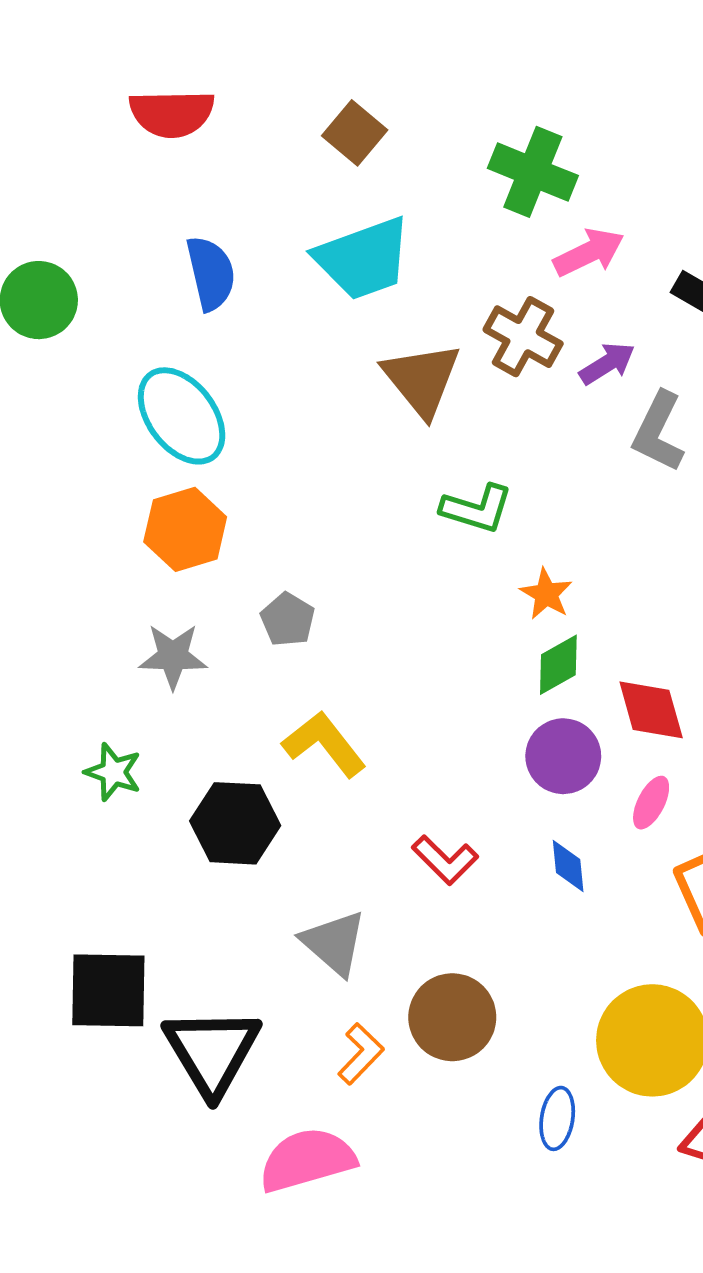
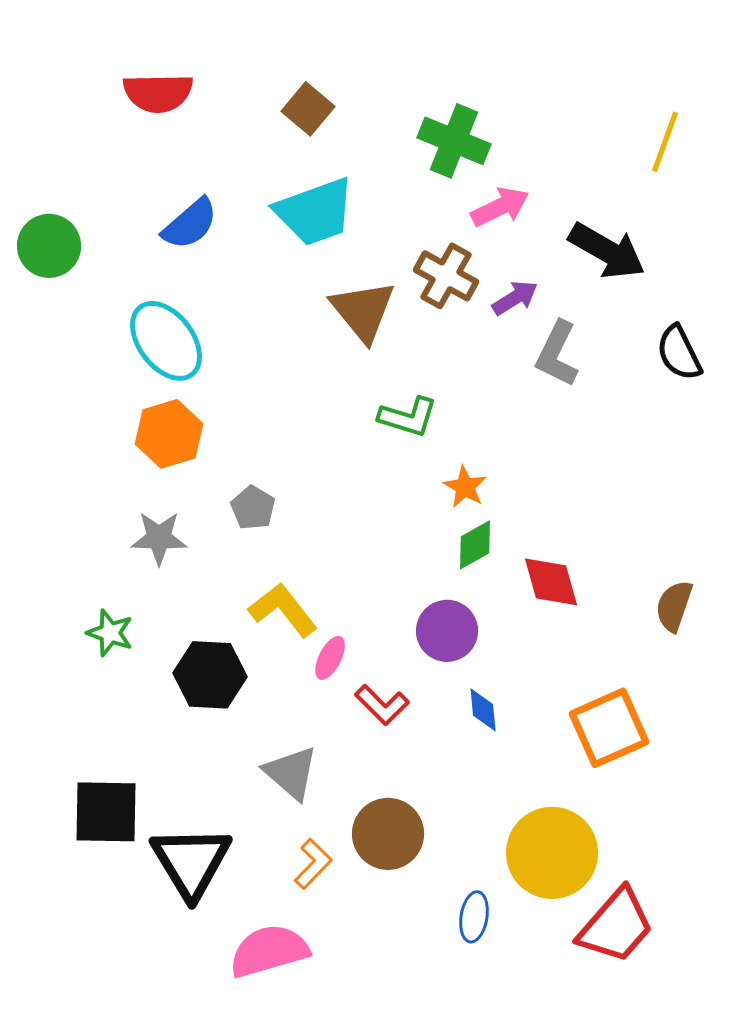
blue semicircle: (211, 273) -> (190, 224), turned 62
purple circle: (563, 756) -> (447, 631), moved
pink ellipse: (651, 803) -> (330, 658), moved

